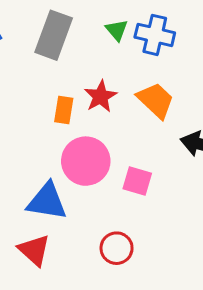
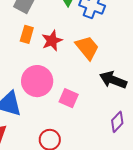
orange rectangle: (64, 110) -> (27, 34), moved

